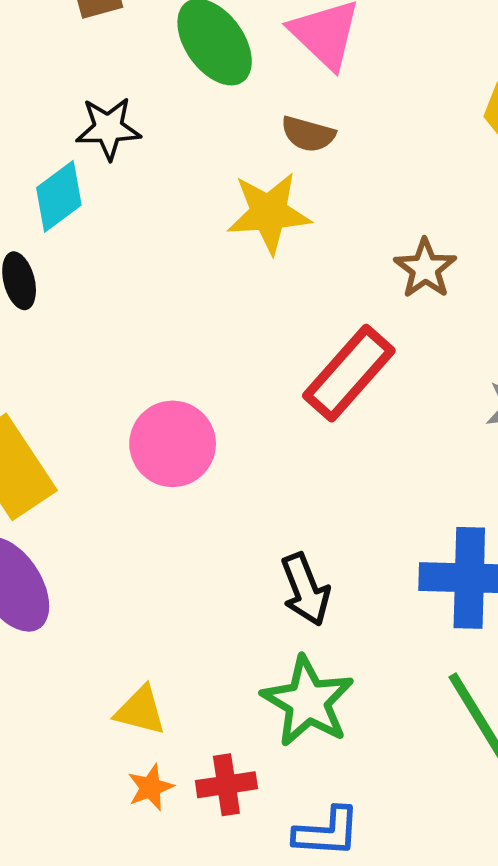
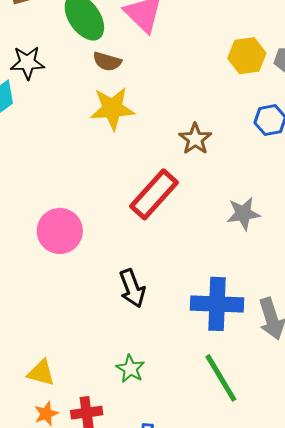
brown semicircle: (308, 134) -> (107, 61), moved
black arrow: (305, 589) -> (132, 288), moved
green star: (308, 701) -> (130, 369), size x0.6

